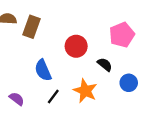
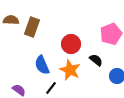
orange star: (85, 91) -> (70, 70), moved

